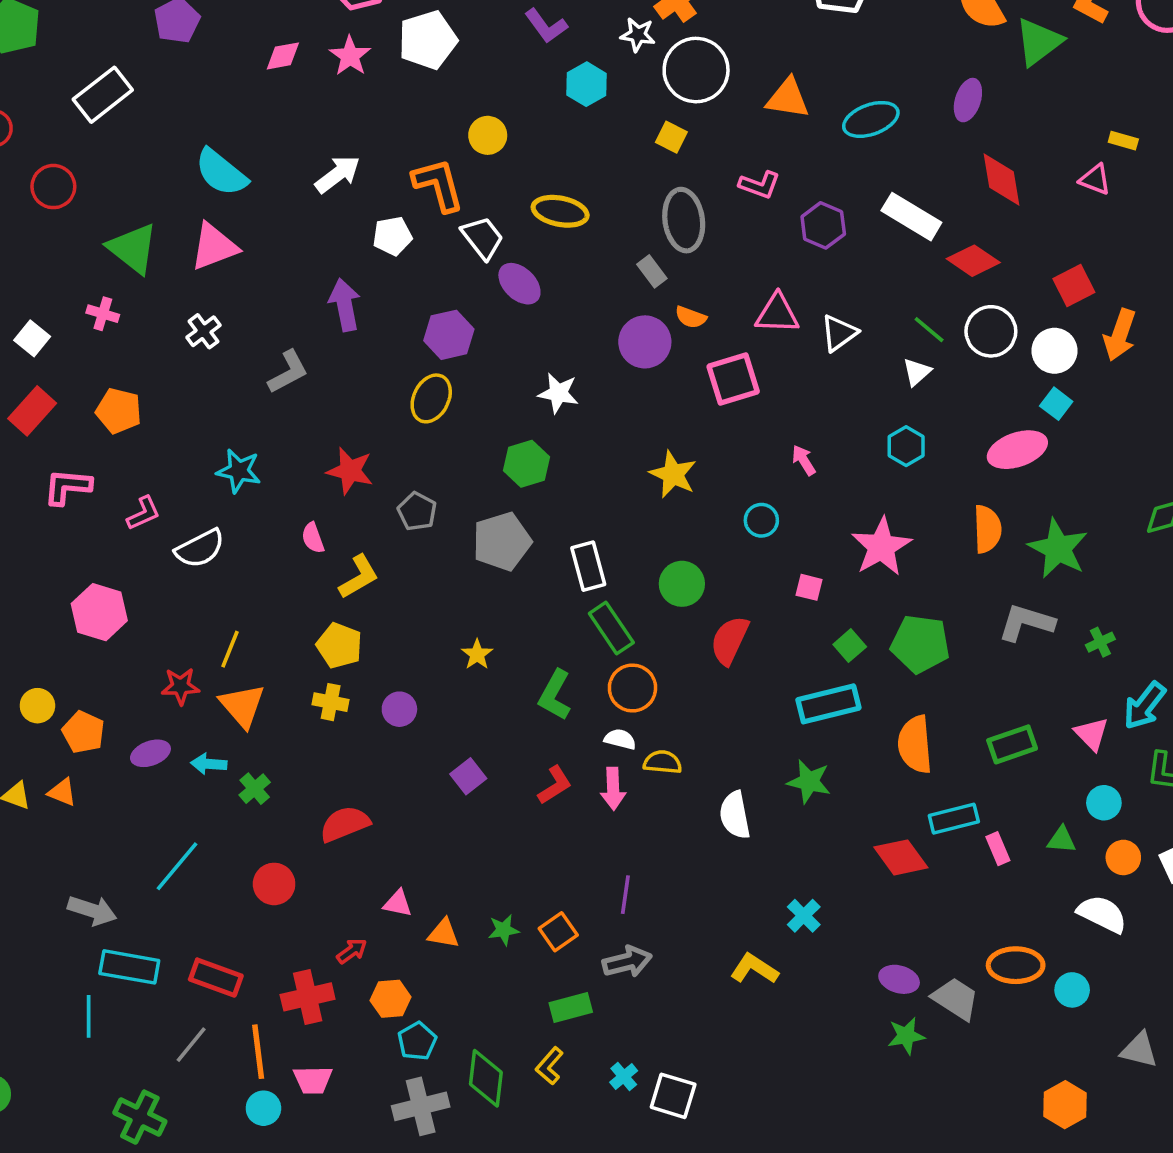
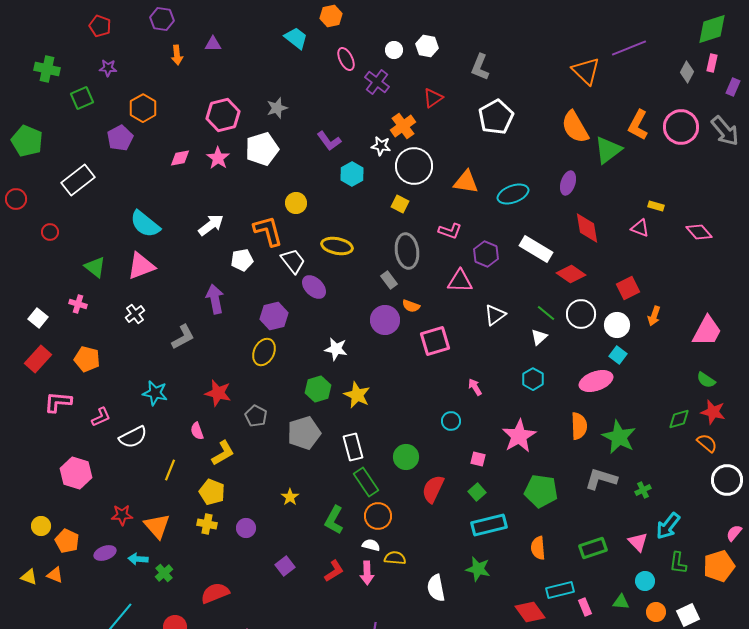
red circle: (53, 187) -> (50, 232), size x0.7
green triangle: (133, 248) -> (95, 267), size x0.7
pink triangle: (777, 314) -> (460, 281), moved
orange arrow: (1120, 335) -> (654, 316), size x0.7
yellow star: (673, 474) -> (357, 395), moved
green square: (850, 646) -> (477, 492), moved
yellow line: (230, 649) -> (170, 470), moved
orange semicircle: (915, 744) -> (538, 548), size x0.7

